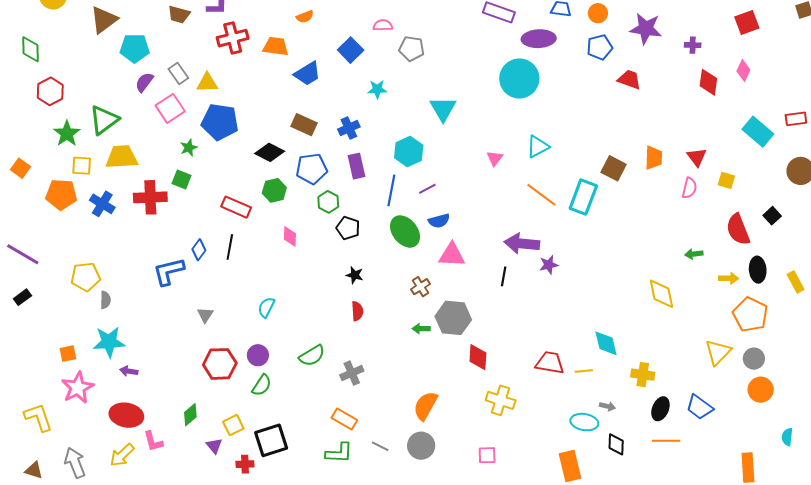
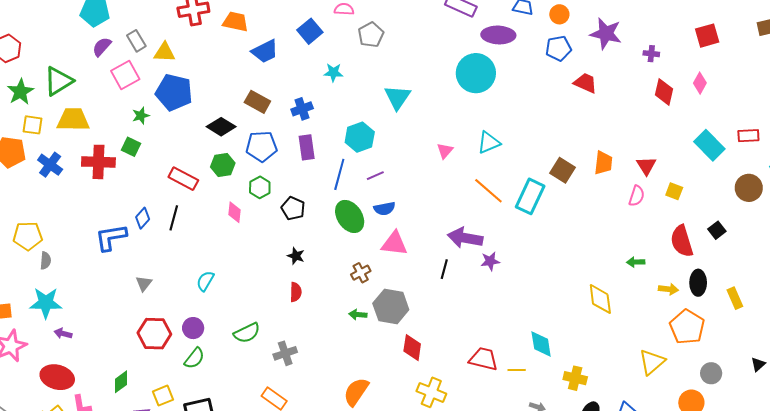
gray pentagon: (412, 49) -> (371, 35), turned 30
green hexagon: (328, 202) -> (260, 187), moved
gray circle: (754, 359) -> (711, 373), moved

